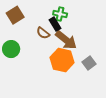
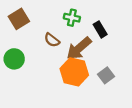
black rectangle: (55, 24) -> (100, 29), moved
brown arrow: (66, 40) -> (79, 48), turned 100

